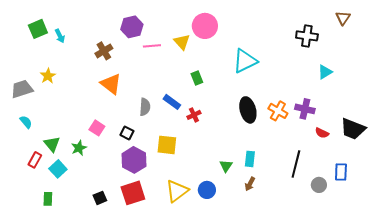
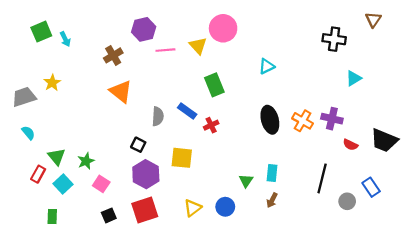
cyan triangle: (245, 61) -> (267, 66), size x0.6
green rectangle: (197, 78) -> (214, 85), size x1.5
pink square: (97, 128) -> (101, 184), moved
blue rectangle: (341, 172) -> (371, 187), turned -36
yellow triangle: (177, 191) -> (193, 208), size x0.7

